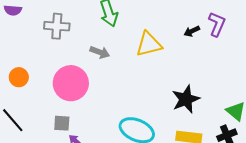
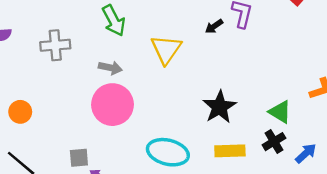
yellow triangle: (149, 44) -> (166, 49), turned -32
pink circle: (71, 83) -> (112, 105), moved

